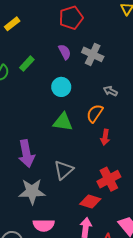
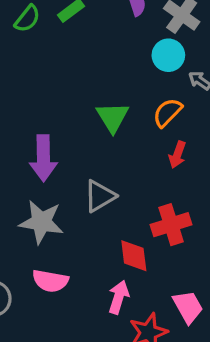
cyan circle: (61, 87) -> (168, 55), moved
green triangle: (63, 122) -> (113, 117), turned 40
red diamond: (90, 201) -> (134, 256), turned 55

